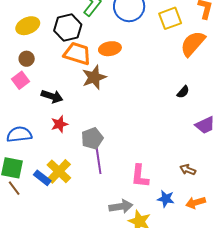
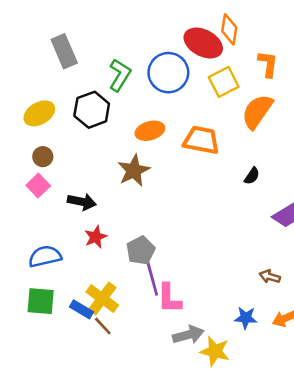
orange trapezoid: (77, 54) -> (201, 140), moved
pink L-shape: (140, 176) -> (169, 298), moved
brown line: (14, 188) -> (103, 326), moved

